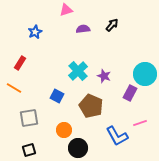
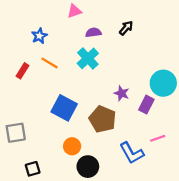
cyan cross: (78, 71) -> (88, 58), moved
purple star: (104, 76) -> (122, 93), moved
orange line: (14, 88) -> (50, 63), moved
blue square: (57, 96) -> (64, 108), size x1.6
gray square: (29, 118) -> (16, 133), moved

